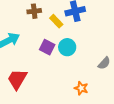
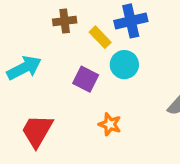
cyan circle: (67, 47) -> (124, 65), moved
orange star: (81, 88) -> (110, 124), moved

